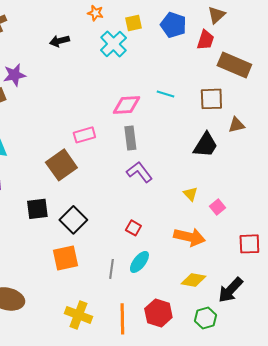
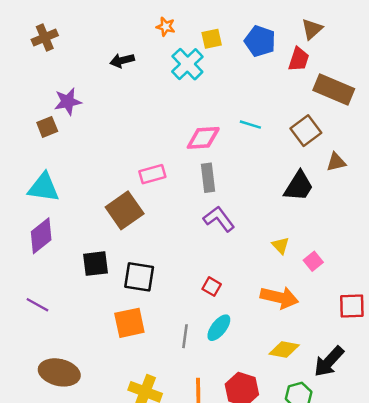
brown square: (211, 99) -> (306, 131), turned -35
black square: (73, 220) -> (139, 277), turned -36

